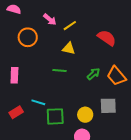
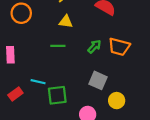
orange trapezoid: (116, 76) -> (119, 47), turned -30
gray square: (108, 106) -> (98, 80), moved, turned 30
yellow circle: (85, 115) -> (117, 101), moved

